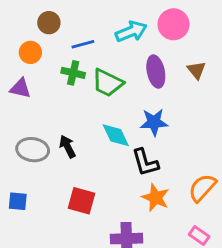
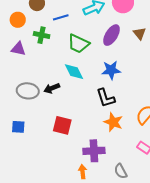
orange circle: (30, 52) -> (18, 20), moved
purple ellipse: (156, 72) -> (112, 35), turned 45
green cross: (73, 73) -> (42, 35), moved
cyan diamond: (116, 135) -> (74, 72), moved
black arrow: (68, 147) -> (52, 88), turned -84

